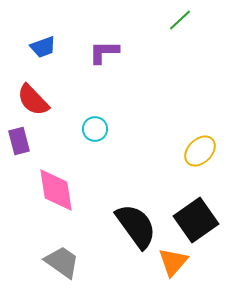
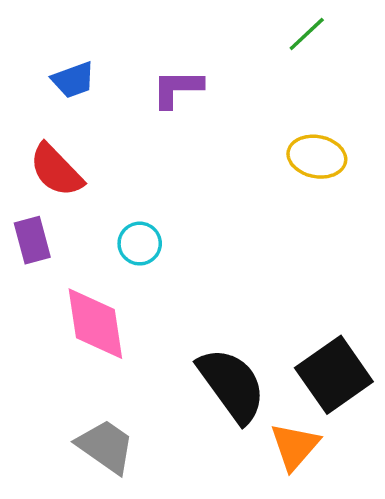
cyan circle: (95, 129) -> (140, 244), moved
yellow ellipse: (200, 151) -> (317, 157), moved, turned 56

